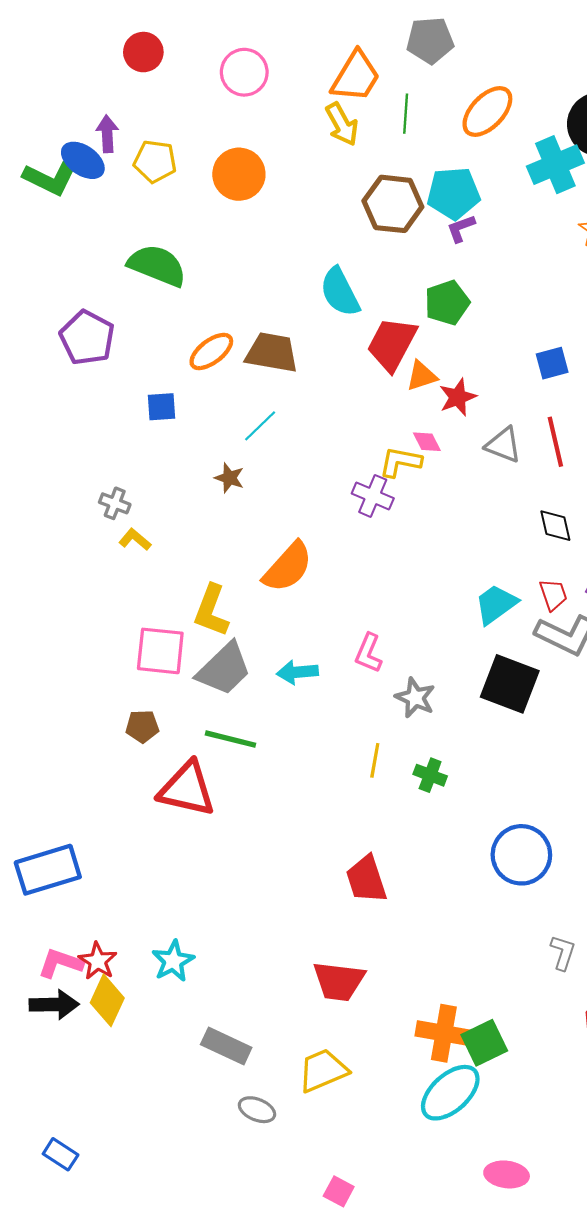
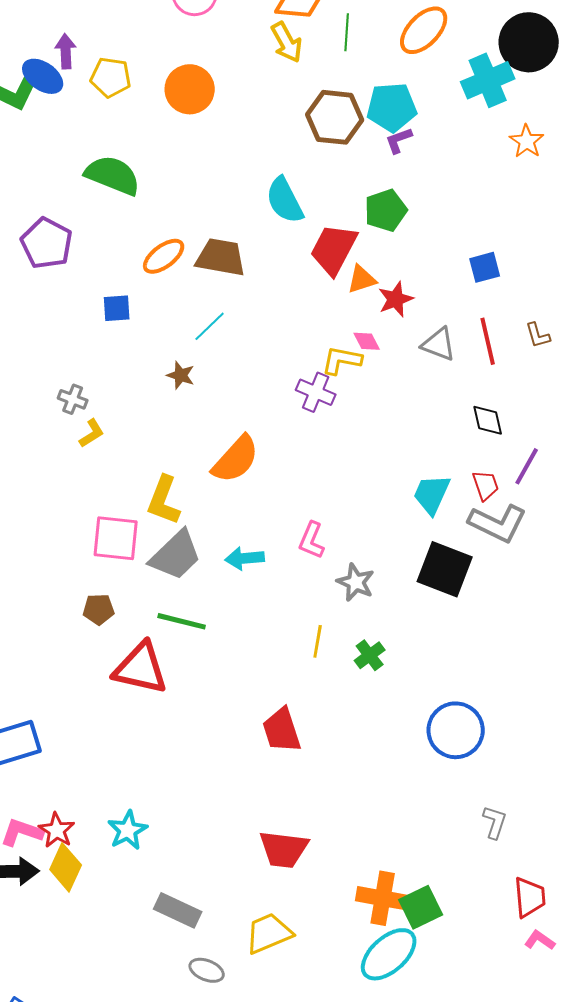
yellow L-shape: (135, 539) -> (92, 433), turned 108
cyan trapezoid: (496, 604) -> (432, 494), turned -30
green cross: (430, 775) -> (370, 655), turned 32
red trapezoid: (366, 879) -> (282, 730), moved

